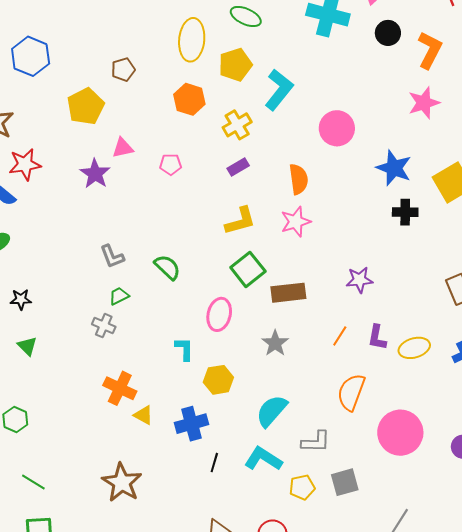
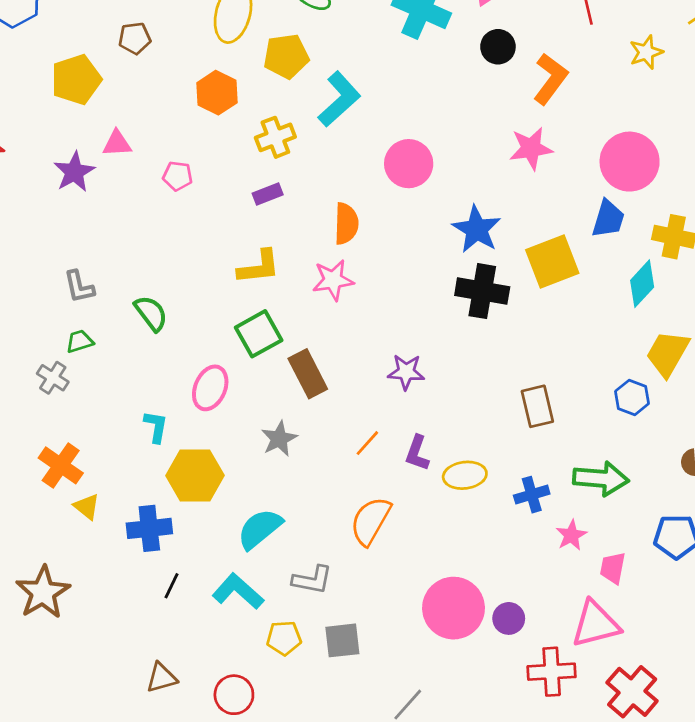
black cross: (405, 212) -> (482, 291), size x1.5
brown rectangle: (288, 293) -> (308, 374), turned 60
yellow hexagon: (218, 380) -> (195, 476), size x1.4
pink circle: (400, 433) -> (454, 608), moved

